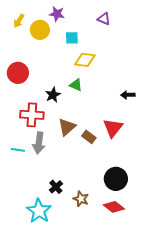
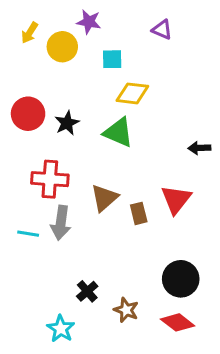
green triangle: (76, 85) -> (118, 132), size x1.5
black star: (53, 95) -> (67, 123), moved
brown rectangle: (89, 137) -> (139, 213), turned 40
cyan star: (39, 211) -> (61, 329), size x0.7

